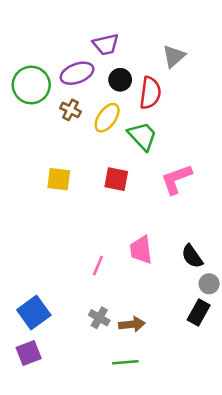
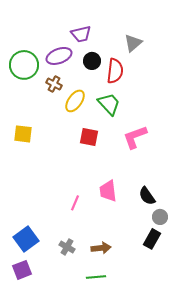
yellow ellipse: (107, 118) -> (75, 101), moved
yellow square: (59, 179) -> (23, 134), moved
gray cross: (99, 318) -> (67, 247), moved

